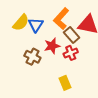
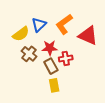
yellow semicircle: (21, 23) -> (21, 34), moved
brown rectangle: (72, 35) -> (51, 66), moved

